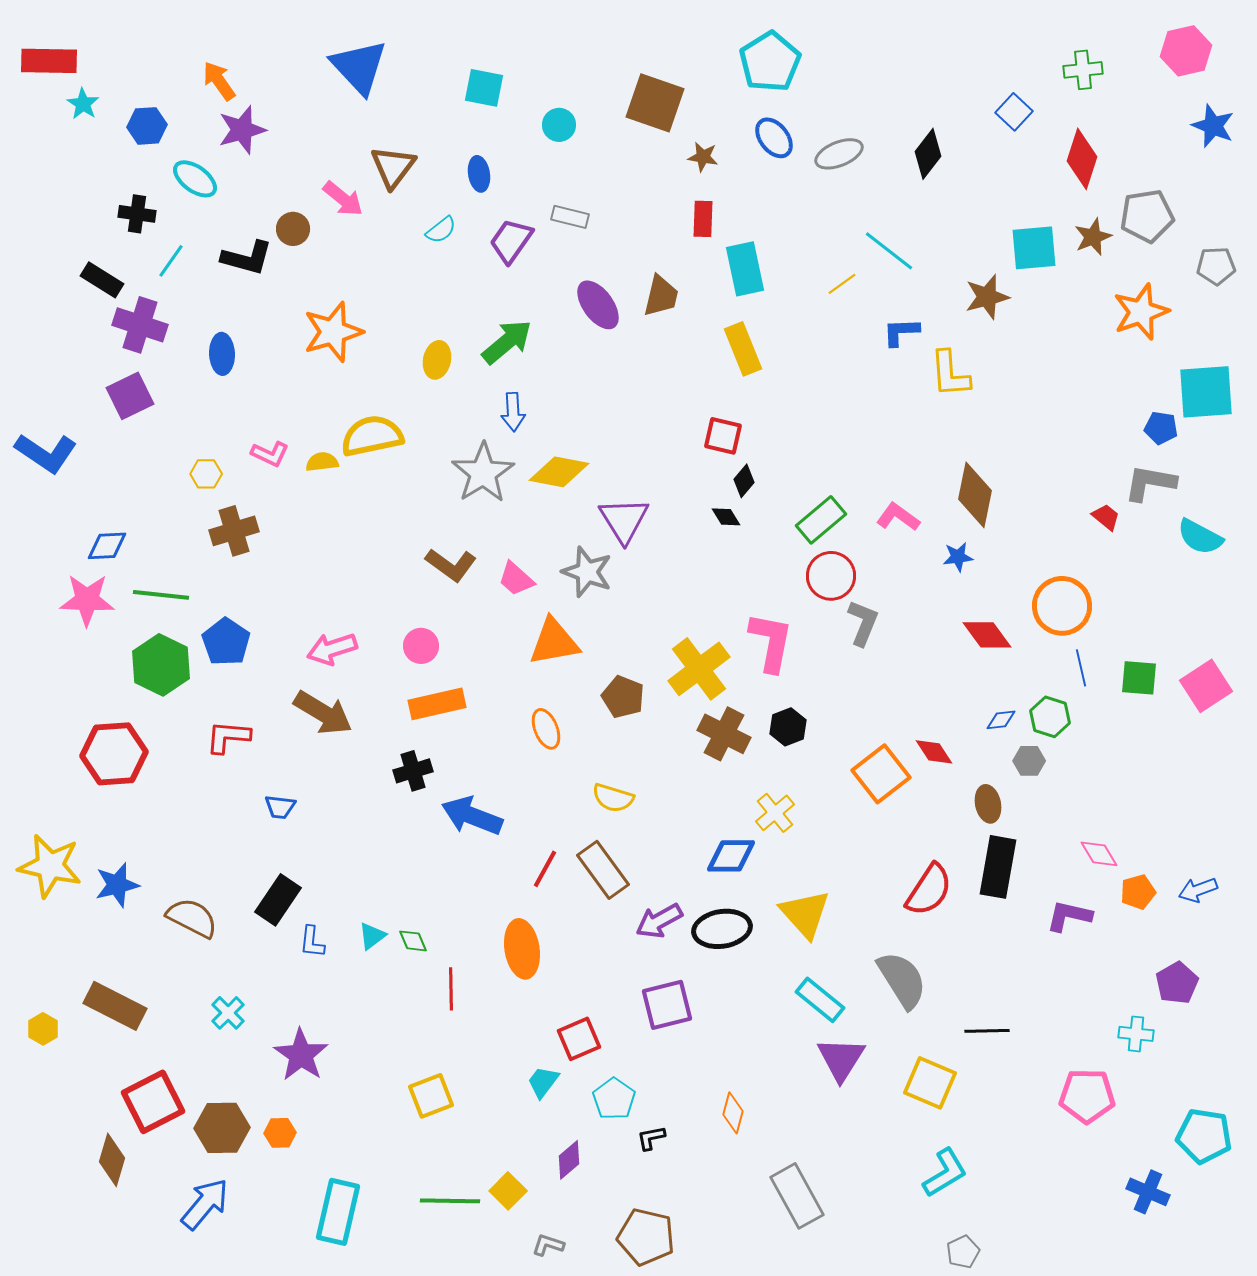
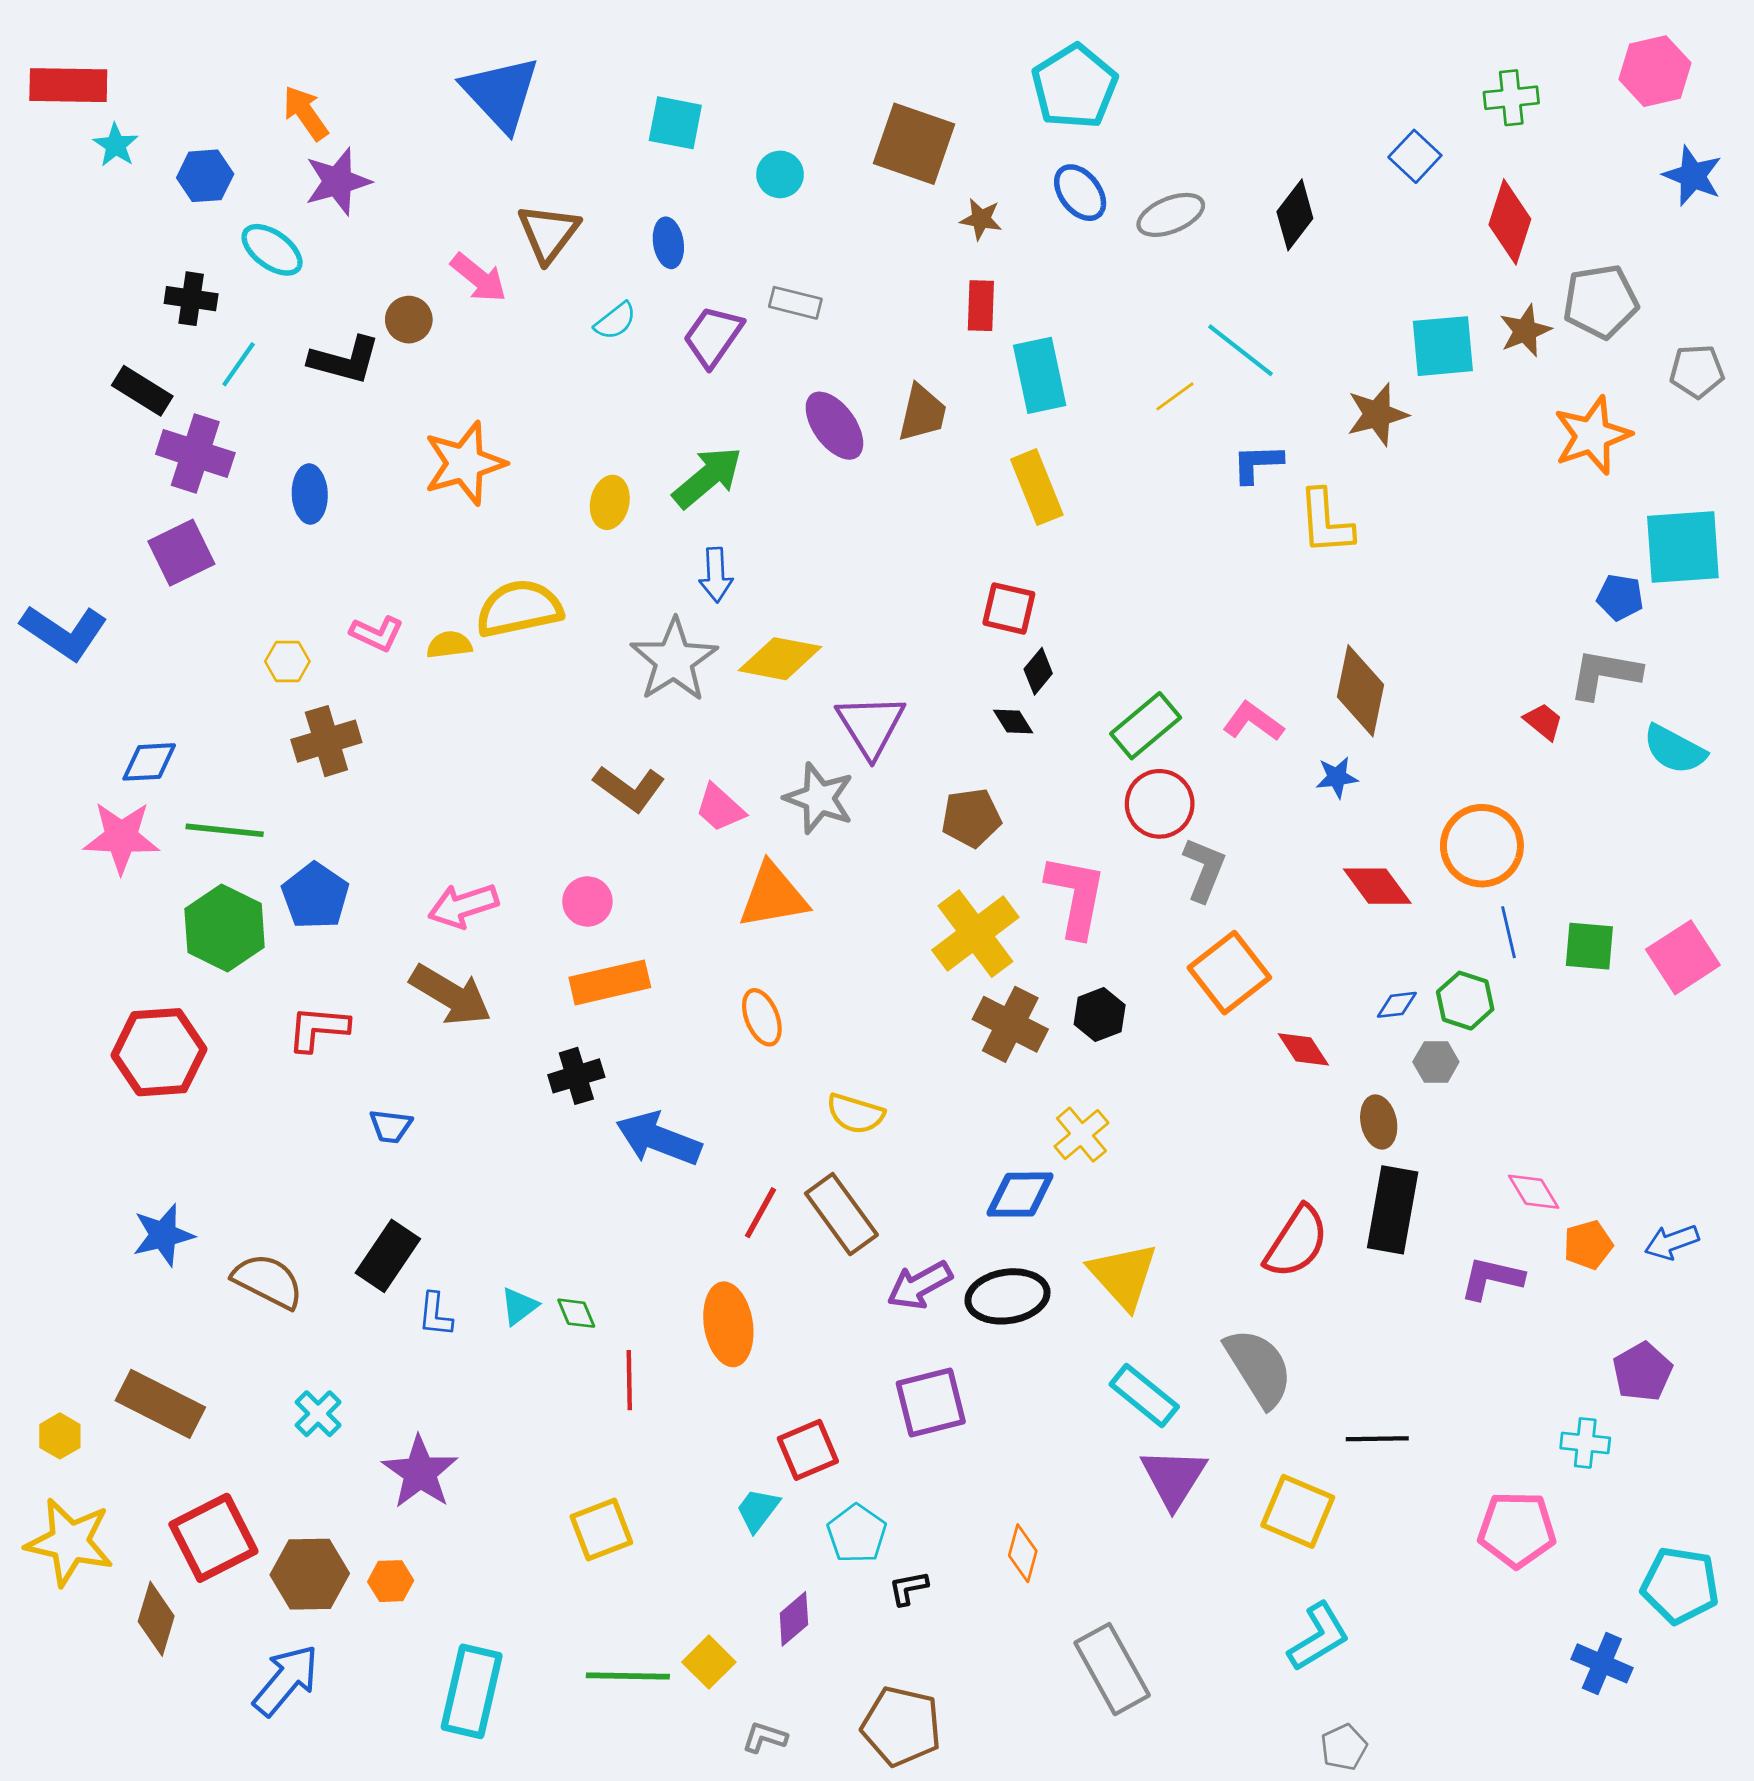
brown pentagon: (623, 697) -> (971, 818), moved, turned -30
orange square: (881, 774) -> (1229, 973), moved
yellow star: (50, 866) -> (70, 1542), moved

